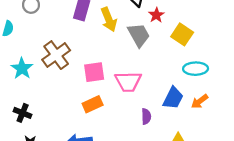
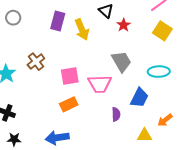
yellow square: (182, 34) -> (162, 31), moved
gray trapezoid: (139, 35) -> (121, 61), moved
brown cross: (56, 55) -> (36, 62), size x0.7
orange arrow: (200, 101) -> (165, 120), moved

